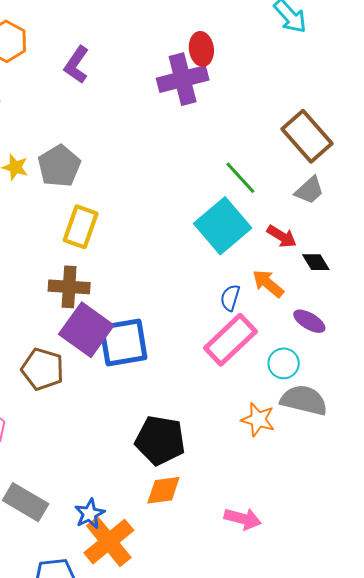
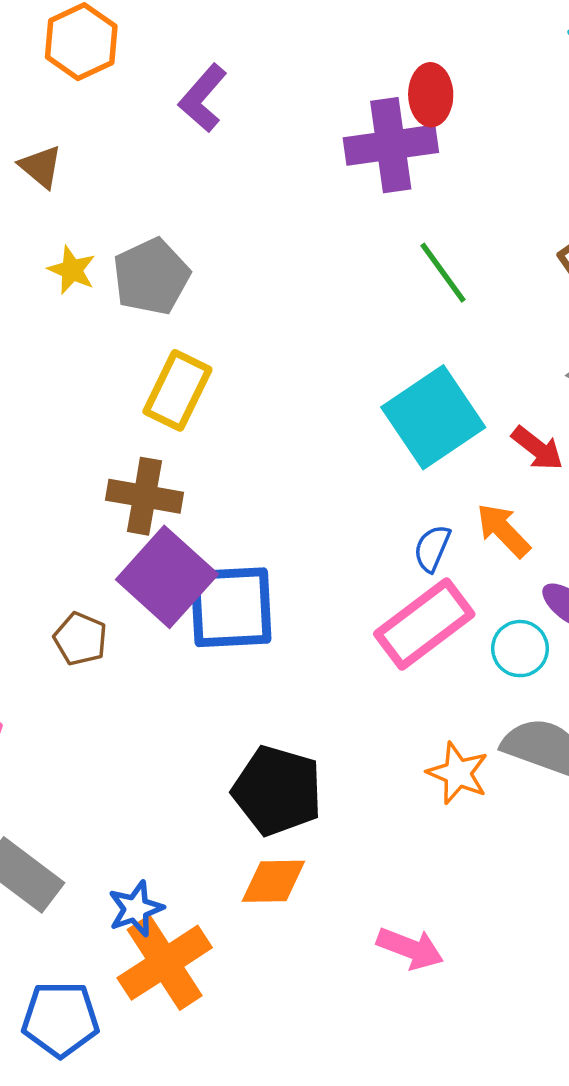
green line: (240, 178) -> (443, 273), moved
cyan circle: (284, 363) -> (520, 649), moved
brown pentagon: (43, 369) -> (80, 639), size x0.7

